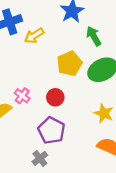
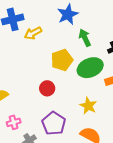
pink cross: (22, 96) -> (14, 122), moved, turned 32
purple pentagon: (51, 130) -> (54, 123), moved

